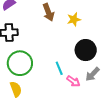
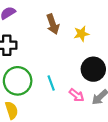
cyan line: (59, 68) -> (51, 83), moved
pink arrow: (73, 81) -> (77, 95), moved

